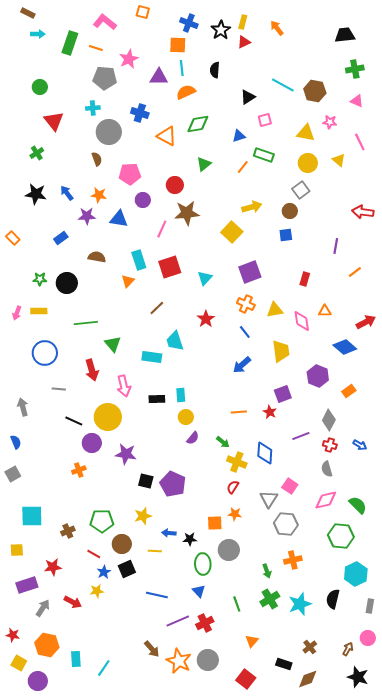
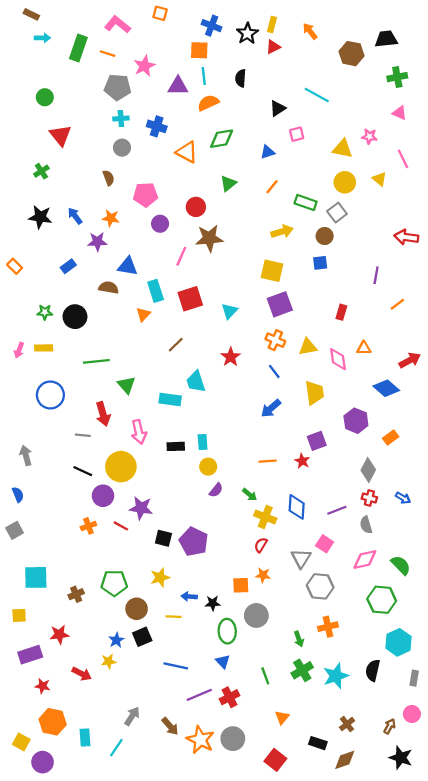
brown hexagon: (315, 91) -> (351, 54), moved
cyan cross: (93, 108) -> (121, 119), moved
gray circle: (109, 132) -> (122, 148), size x0.6
green rectangle: (264, 155) -> (306, 202), moved
blue triangle: (119, 219) -> (128, 266), moved
yellow square: (232, 232) -> (272, 271), moved, turned -30
gray line: (59, 389) -> (83, 435), moved
purple line: (301, 436) -> (337, 510), moved
red line: (94, 554) -> (121, 526), moved
gray arrow: (43, 608) -> (132, 716), moved
red star: (13, 635) -> (43, 686), moved

